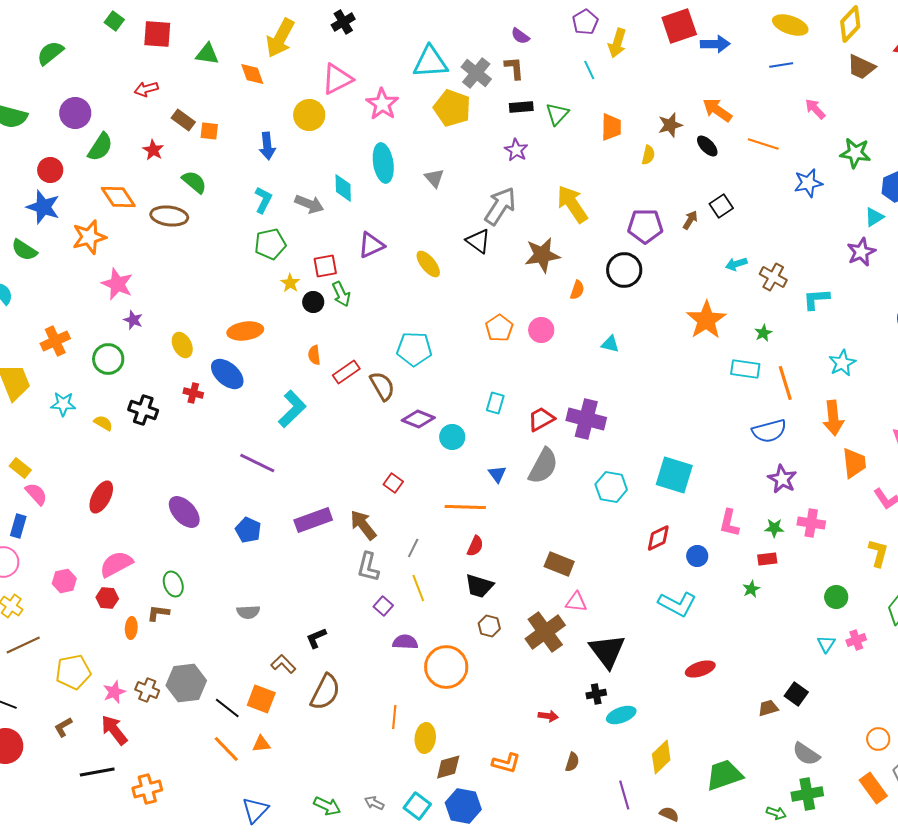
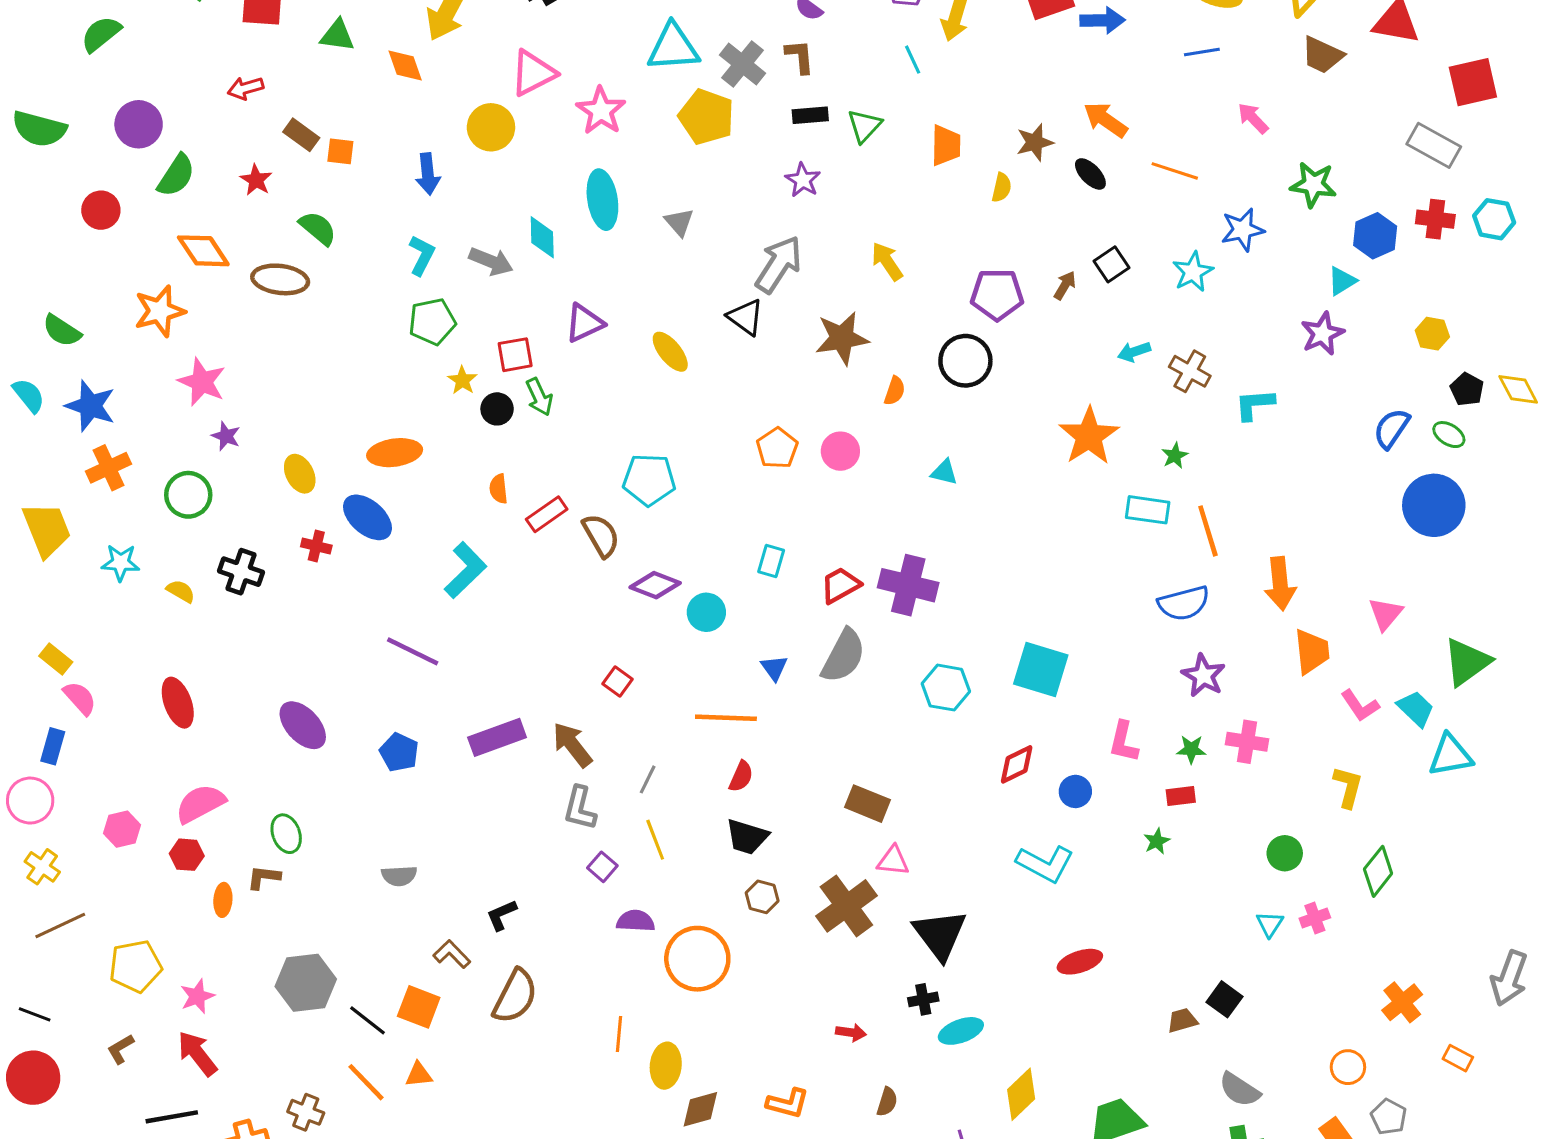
yellow arrow: (572, 204) -> (887, 261), size x0.7
blue star: (43, 207) -> (90, 406), moved
cyan star: (842, 363) -> (1193, 272), moved
red ellipse: (101, 497) -> (178, 703), turned -48
brown cross: (147, 690) -> (306, 1112), moved

